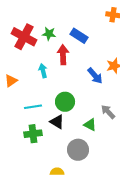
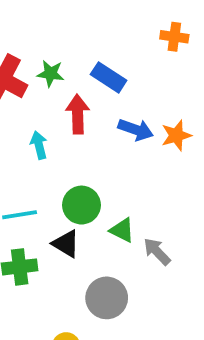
blue arrow: (95, 76) -> (136, 130), moved, turned -30
gray arrow: (108, 112) -> (157, 251), moved
green triangle: (90, 125) -> (122, 230), moved

